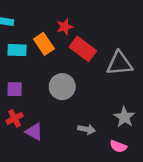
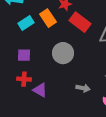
cyan rectangle: (17, 50) -> (26, 23), turned -35
red cross: (15, 118) -> (24, 79), turned 32

